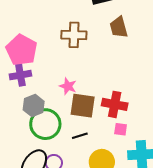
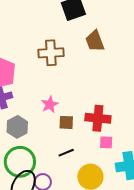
pink star: (68, 86) -> (50, 104), turned 30
brown square: (83, 106) -> (66, 122), size x0.6
green circle: (45, 124) -> (20, 162), moved

